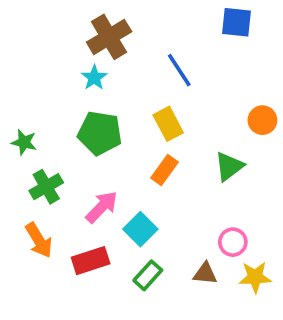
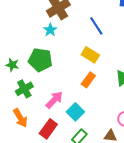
yellow rectangle: (168, 124) -> (90, 55), turned -30
green pentagon: (100, 133) -> (40, 60), moved
red rectangle: (91, 261) -> (48, 129), turned -36

